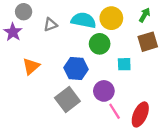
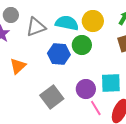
gray triangle: (50, 25) -> (36, 27), size x1.5
cyan square: (124, 64) -> (111, 83), moved, size x1.5
blue hexagon: (76, 68) -> (59, 54), moved

